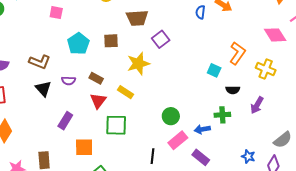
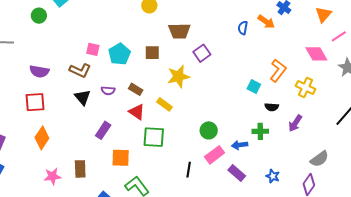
pink square: (56, 13) -> (93, 49), moved
red triangle: (98, 101) -> (137, 112), turned -36
blue star: (248, 156) -> (273, 176), moved

